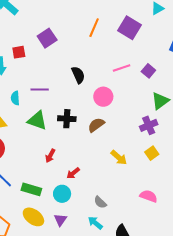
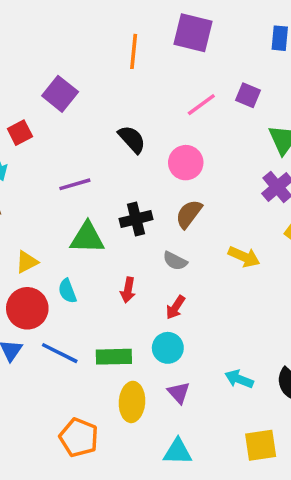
cyan semicircle: (15, 98) -> (67, 291), moved
gray semicircle: (100, 202) -> (175, 261), moved
yellow ellipse: (33, 217) -> (132, 402), turned 75

